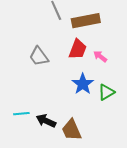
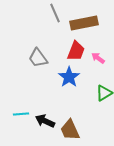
blue star: (83, 84) -> (69, 77), moved

